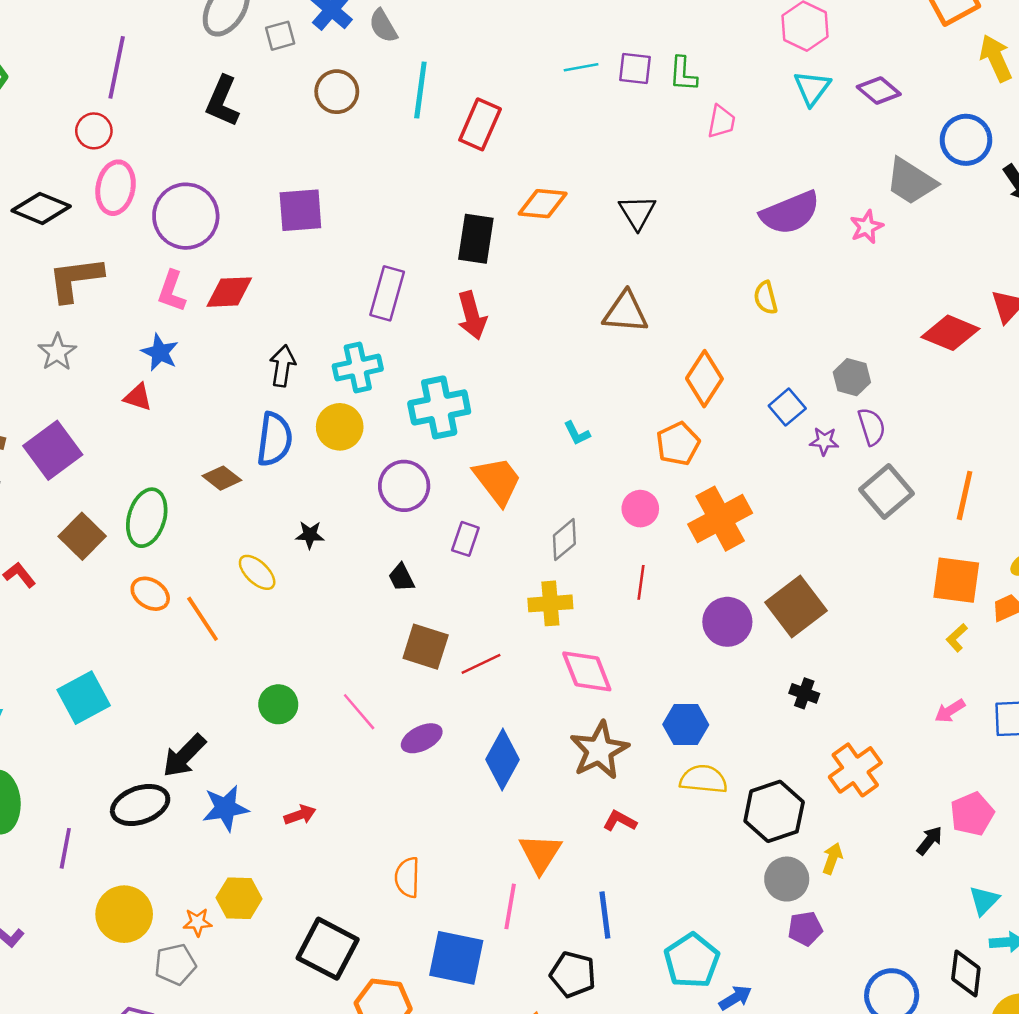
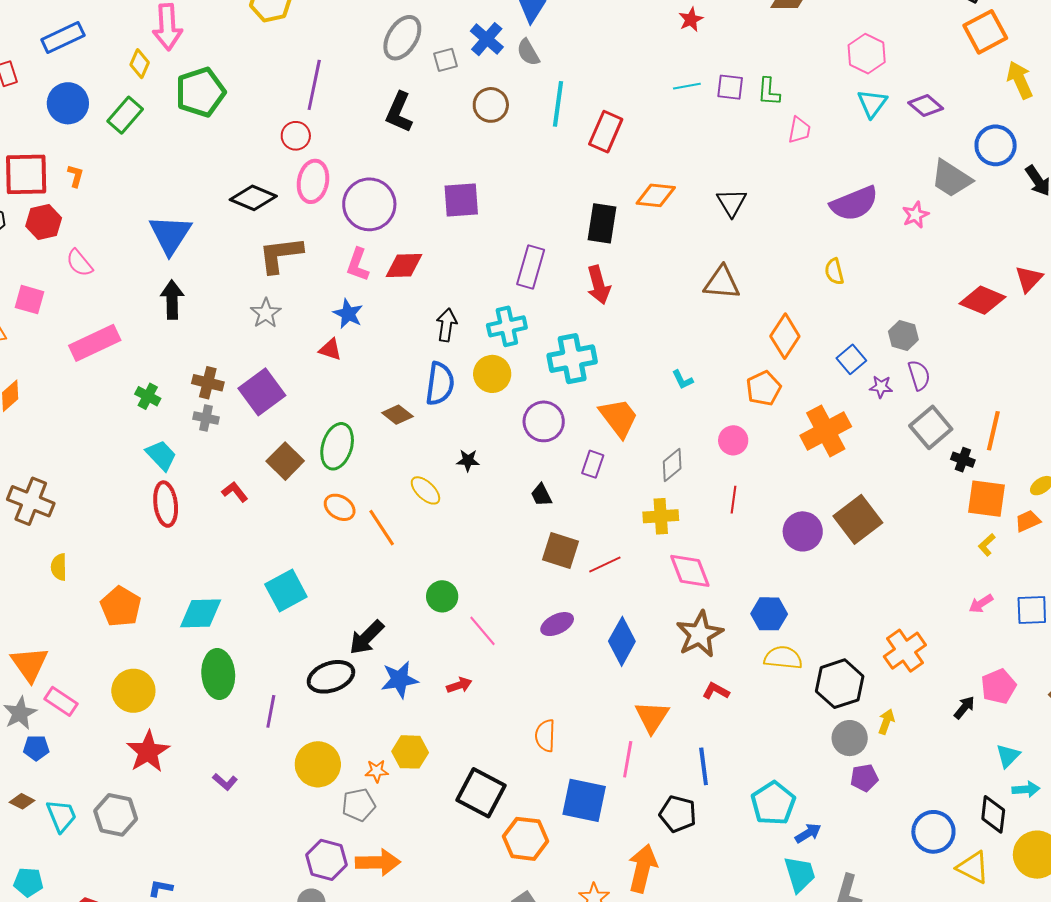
orange cross: (720, 519) -> (826, 431), moved
black cross: (804, 693) -> (963, 460), moved
pink line: (359, 712) -> (482, 631), moved

